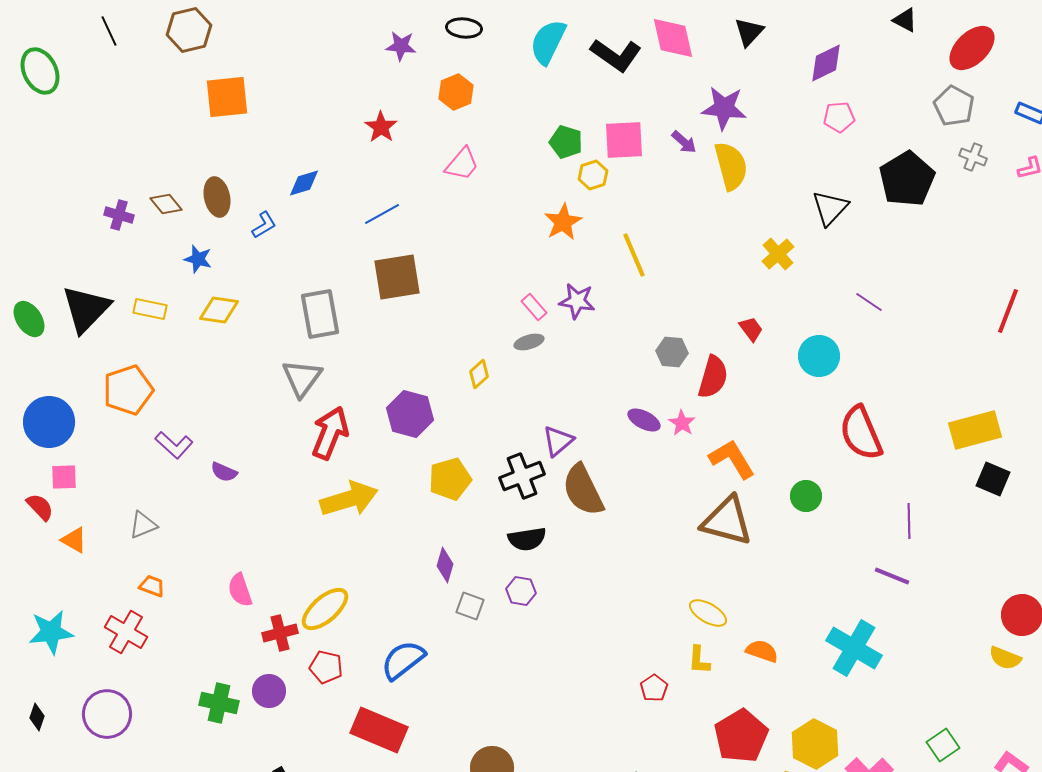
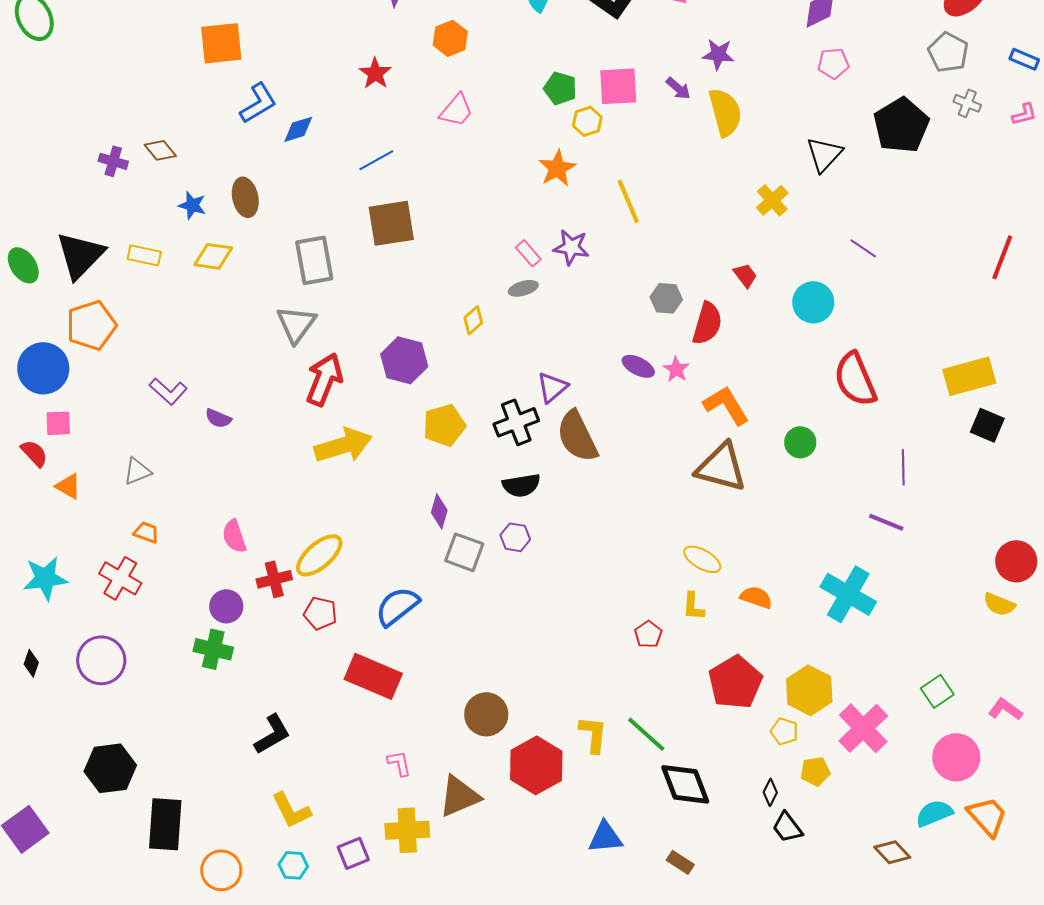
purple star: (724, 108) -> (718, 54), size x0.7
brown ellipse: (217, 197) -> (245, 197), moved
blue L-shape: (264, 225) -> (258, 103), moved, size x1.5
orange pentagon: (128, 390) -> (91, 325), moved
gray square: (470, 606) -> (464, 552), size x1.4
purple circle: (269, 691) -> (226, 606), moved

